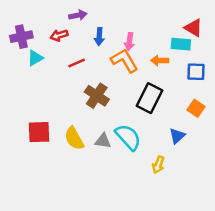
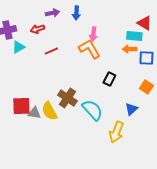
blue arrow: (99, 37) -> (76, 13), moved
orange arrow: (160, 60) -> (129, 49), moved
brown cross: (97, 96) -> (67, 98), moved
black rectangle: (150, 98) -> (109, 79), size x0.6
gray triangle: (103, 141) -> (34, 113), moved
yellow arrow: (158, 165) -> (116, 132), size x1.5

